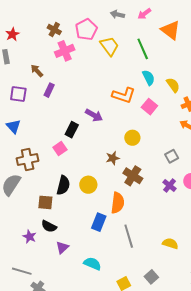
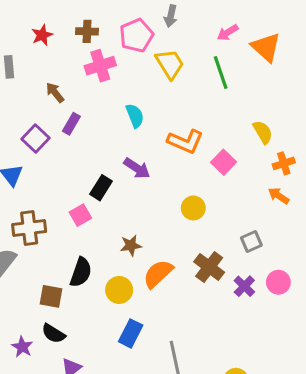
gray arrow: (117, 14) -> (171, 16), moved, turned -96
pink arrow: (144, 14) -> (228, 33), moved
brown cross: (54, 30) -> (87, 31), turned -32
red star: (12, 34) -> (42, 35), moved
cyan semicircle: (149, 78) -> (135, 116), moved
purple square: (18, 94) -> (36, 139), moved, turned 30
brown star: (113, 158) -> (131, 245), moved
brown cross: (133, 176) -> (209, 267), moved
yellow circle: (88, 185) -> (119, 290), moved
orange semicircle: (118, 203) -> (158, 274), moved, turned -145

